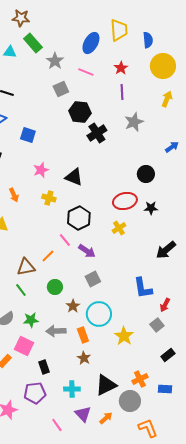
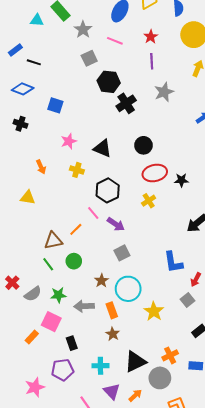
black circle: (146, 174) -> (143, 145), moved
green circle: (55, 287) -> (74, 261), moved

